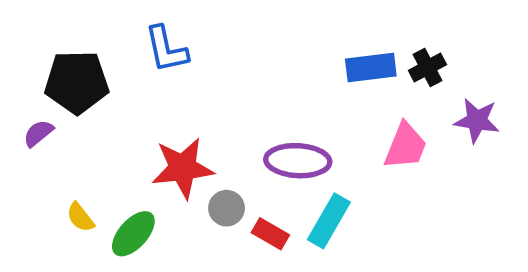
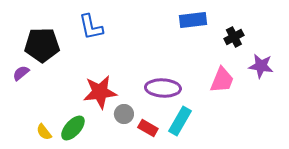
blue rectangle: (371, 67) -> (193, 20), moved
yellow semicircle: (80, 217) -> (44, 132), moved

